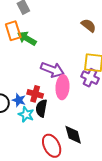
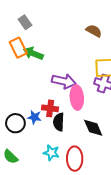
cyan star: (26, 114) -> (51, 153), moved
black diamond: (73, 135) -> (93, 128), moved
red ellipse: (52, 146) -> (75, 159), turned 35

